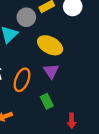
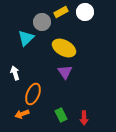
orange ellipse: (22, 80) -> (33, 94), moved
green rectangle: (47, 101) -> (61, 115), moved

